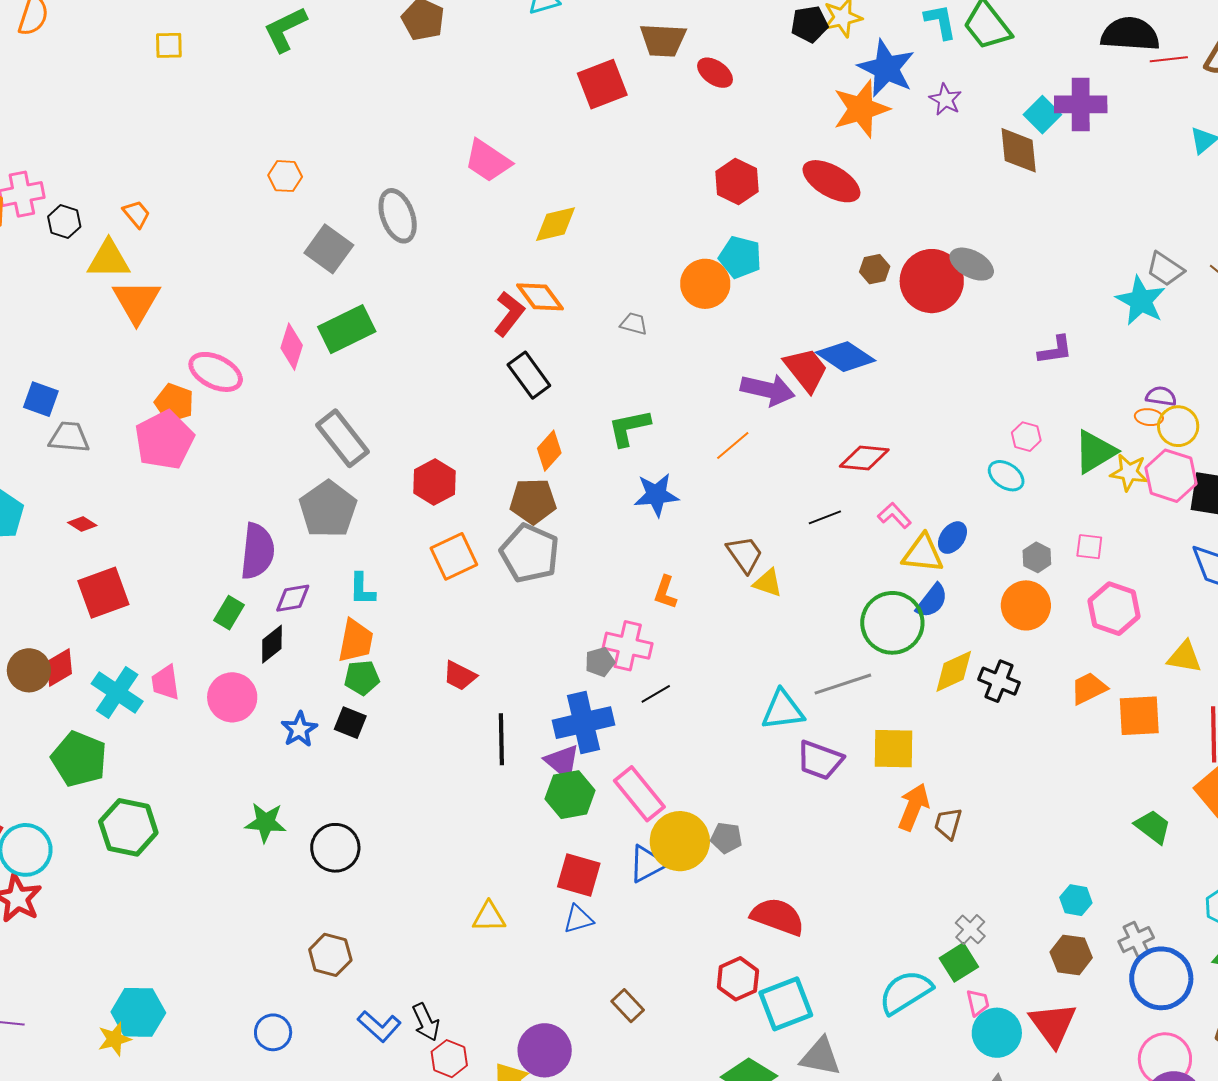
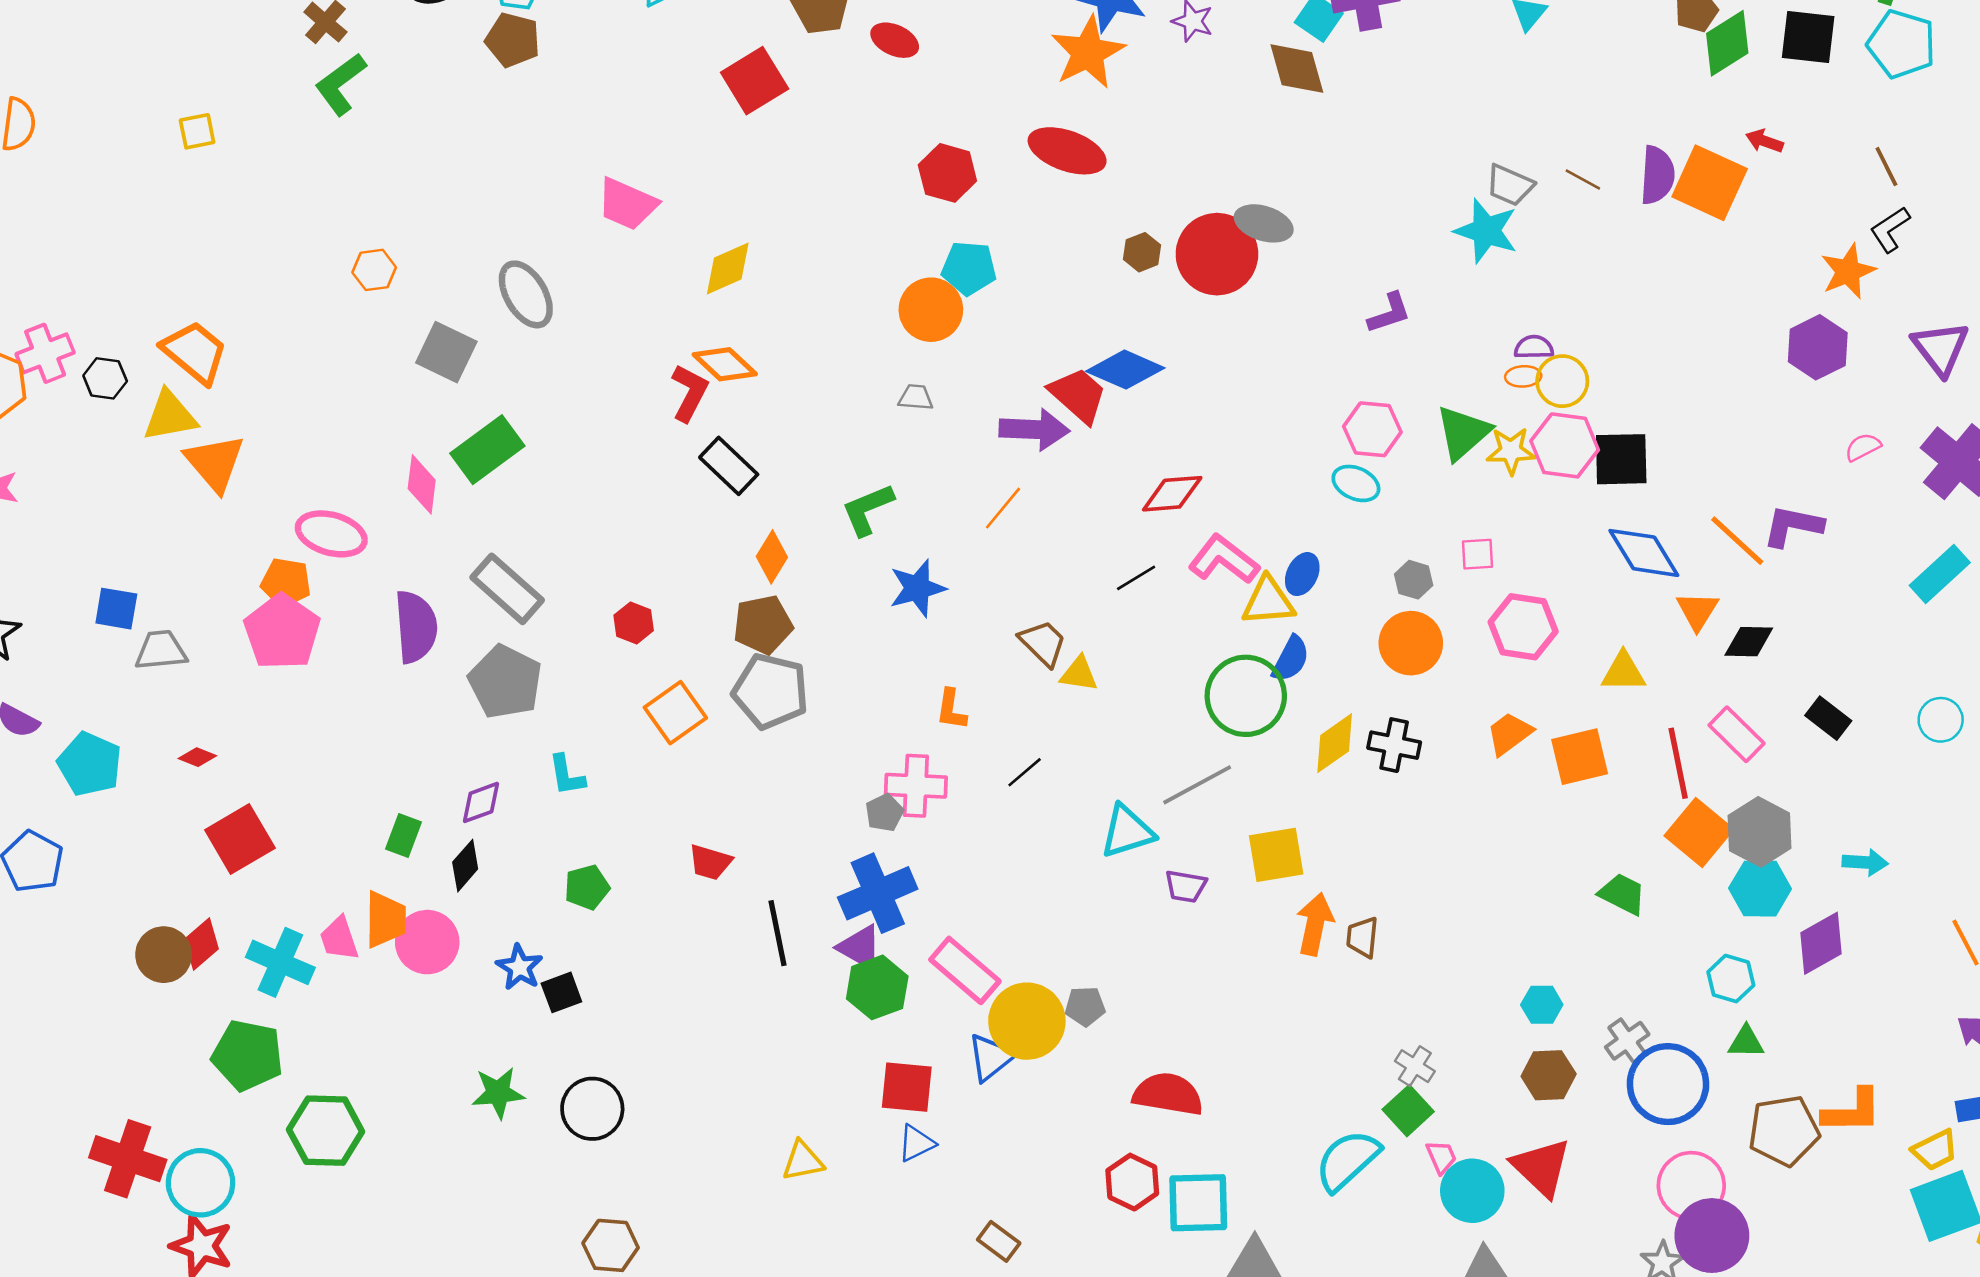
orange trapezoid: (136, 214) -> (195, 352), size x1.8
gray trapezoid: (634, 324) -> (916, 397), moved
pink hexagon: (1026, 437) -> (1372, 429), size x1.5
red hexagon: (434, 482) -> (634, 623), size x0.7
pink L-shape: (894, 515) -> (1224, 559), size x1.6
purple semicircle: (257, 551) -> (416, 627), moved
orange trapezoid: (356, 641) -> (385, 919), moved
black line: (656, 694) -> (1025, 772), moved
black square: (350, 723) -> (561, 992), moved, turned -32
purple trapezoid: (820, 760) -> (1186, 886), size x0.7
cyan square: (786, 1004) -> (1198, 1203), turned 30

